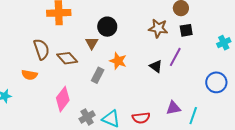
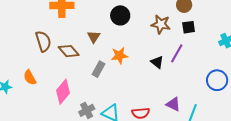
black circle: (107, 27) -> (120, 15), moved
orange star: (118, 61) -> (119, 56), turned -30
orange semicircle: (30, 75) -> (30, 77), moved, turned 49
purple triangle: (173, 108) -> (173, 104), turned 35

